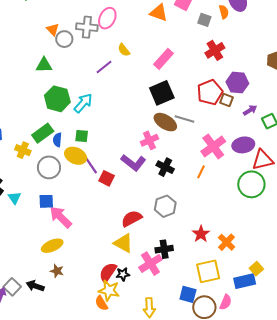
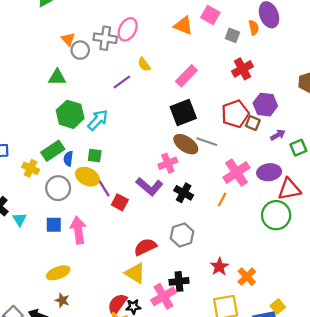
pink arrow: (61, 217) -> (78, 230), moved, turned 35

